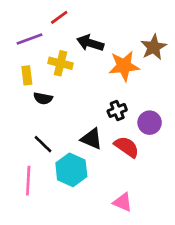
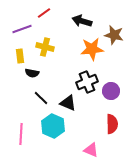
black arrow: (90, 43) -> (82, 21), moved
brown star: (154, 47) -> (114, 35), turned -30
black cross: (117, 110) -> (87, 82), size x1.5
black line: (43, 144) -> (41, 98), moved
red semicircle: (127, 147) -> (112, 124), moved, turned 54

